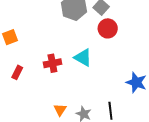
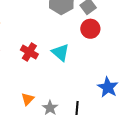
red cross: (52, 63) -> (29, 52), turned 30

